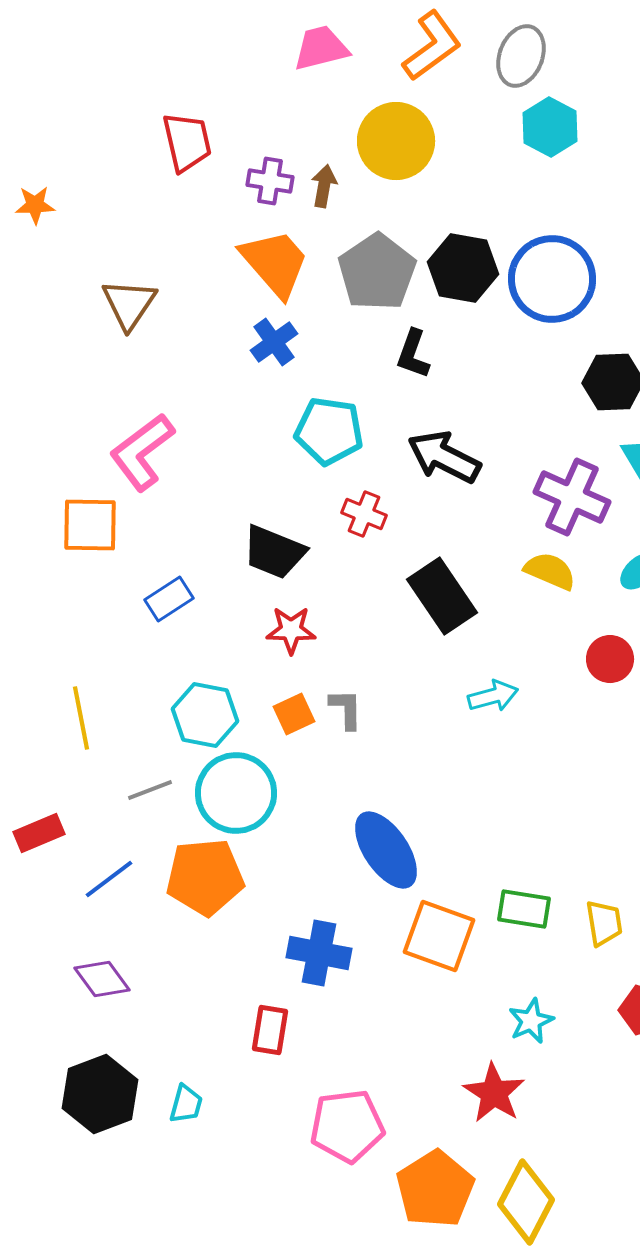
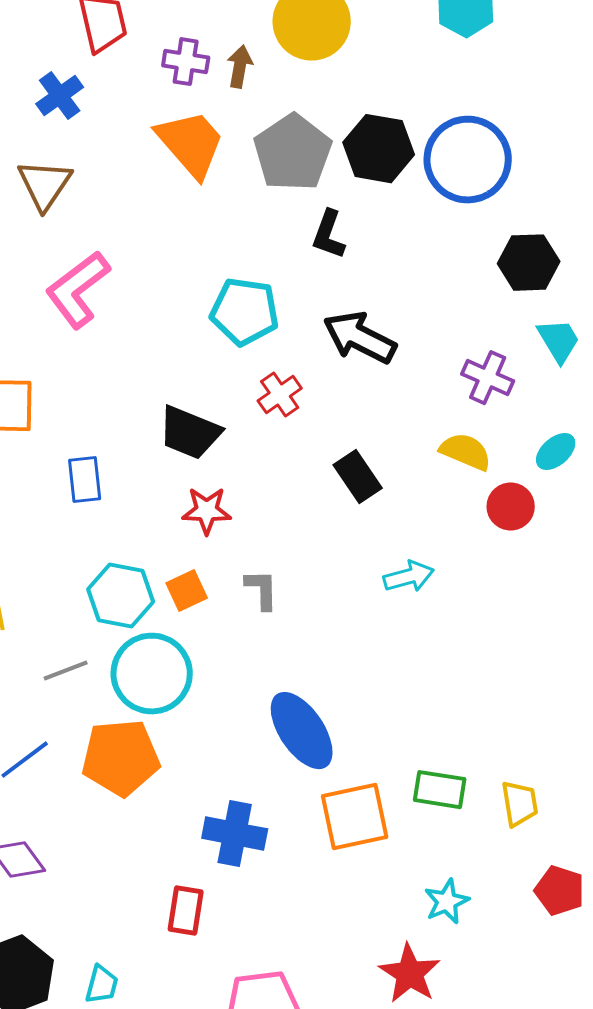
blue cross: (274, 342) -> (60, 96), moved
pink L-shape: (142, 452) -> (78, 290), moved
purple cross: (572, 497) -> (488, 378), size x0.7
red cross: (364, 514) -> (280, 395), turned 33
black rectangle: (442, 596) -> (358, 477), size x0.7
blue rectangle: (169, 599) -> (85, 480), turned -63
red circle: (610, 659) -> (511, 507), moved
orange square: (294, 714) -> (187, 591), moved
orange square: (439, 936) -> (355, 817), turned -32

